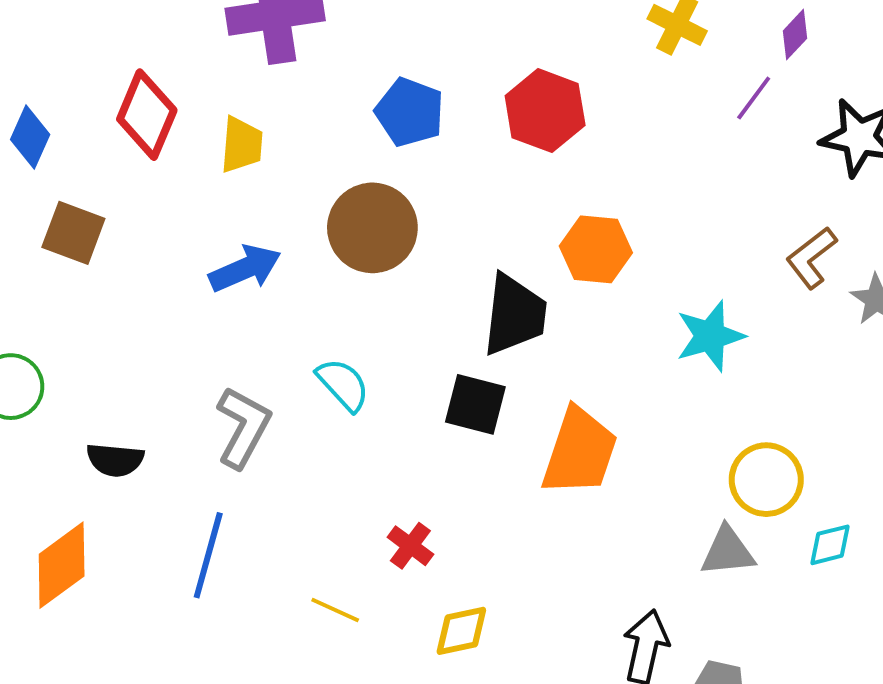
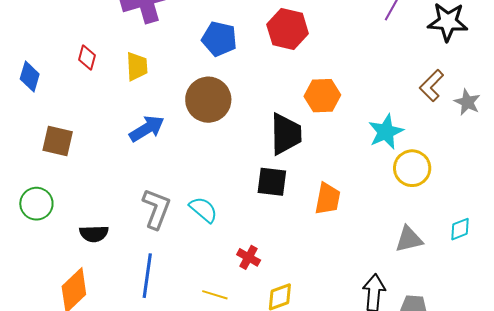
red diamond: (147, 115) -> (87, 58), size x0.6
brown square: (73, 233) -> (58, 141), moved
cyan semicircle: (343, 385) -> (203, 210), moved
orange trapezoid: (580, 452) -> (328, 199), size x0.7
yellow circle: (766, 480) -> (412, 168), moved

